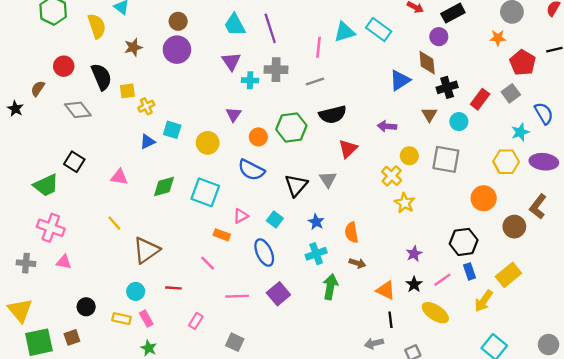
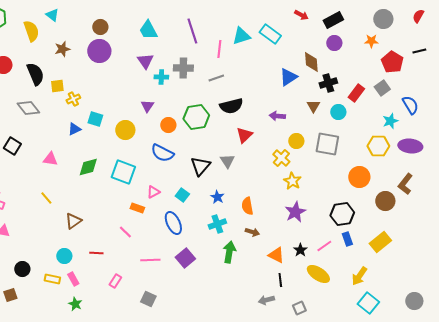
purple line: (270, 28) -> (192, 31), moved
purple circle: (439, 37) -> (334, 43), moved
gray diamond: (78, 110) -> (28, 108), moved
brown triangle: (146, 250) -> (73, 221), size x0.7
purple star: (414, 254) -> (295, 212), moved, size x1.5
yellow arrow: (484, 301) -> (359, 276), moved

